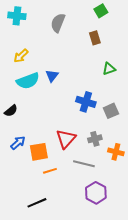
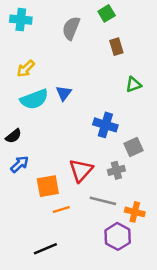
green square: (101, 11) -> (107, 13), moved
gray square: (111, 111) -> (134, 147), moved
blue arrow: (18, 143) -> (20, 164), moved
orange cross: (116, 152) -> (135, 212), moved

